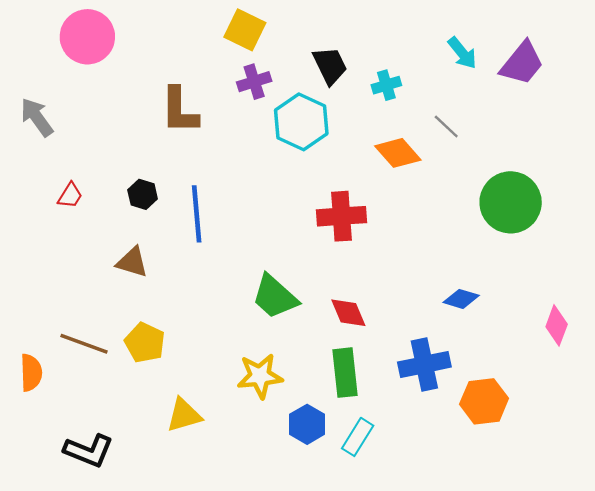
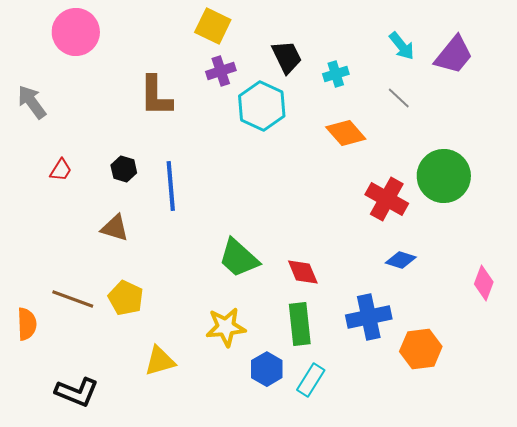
gray line: (446, 126) -> (399, 98), moved
red cross: (342, 216) -> (387, 199), moved, turned 33

